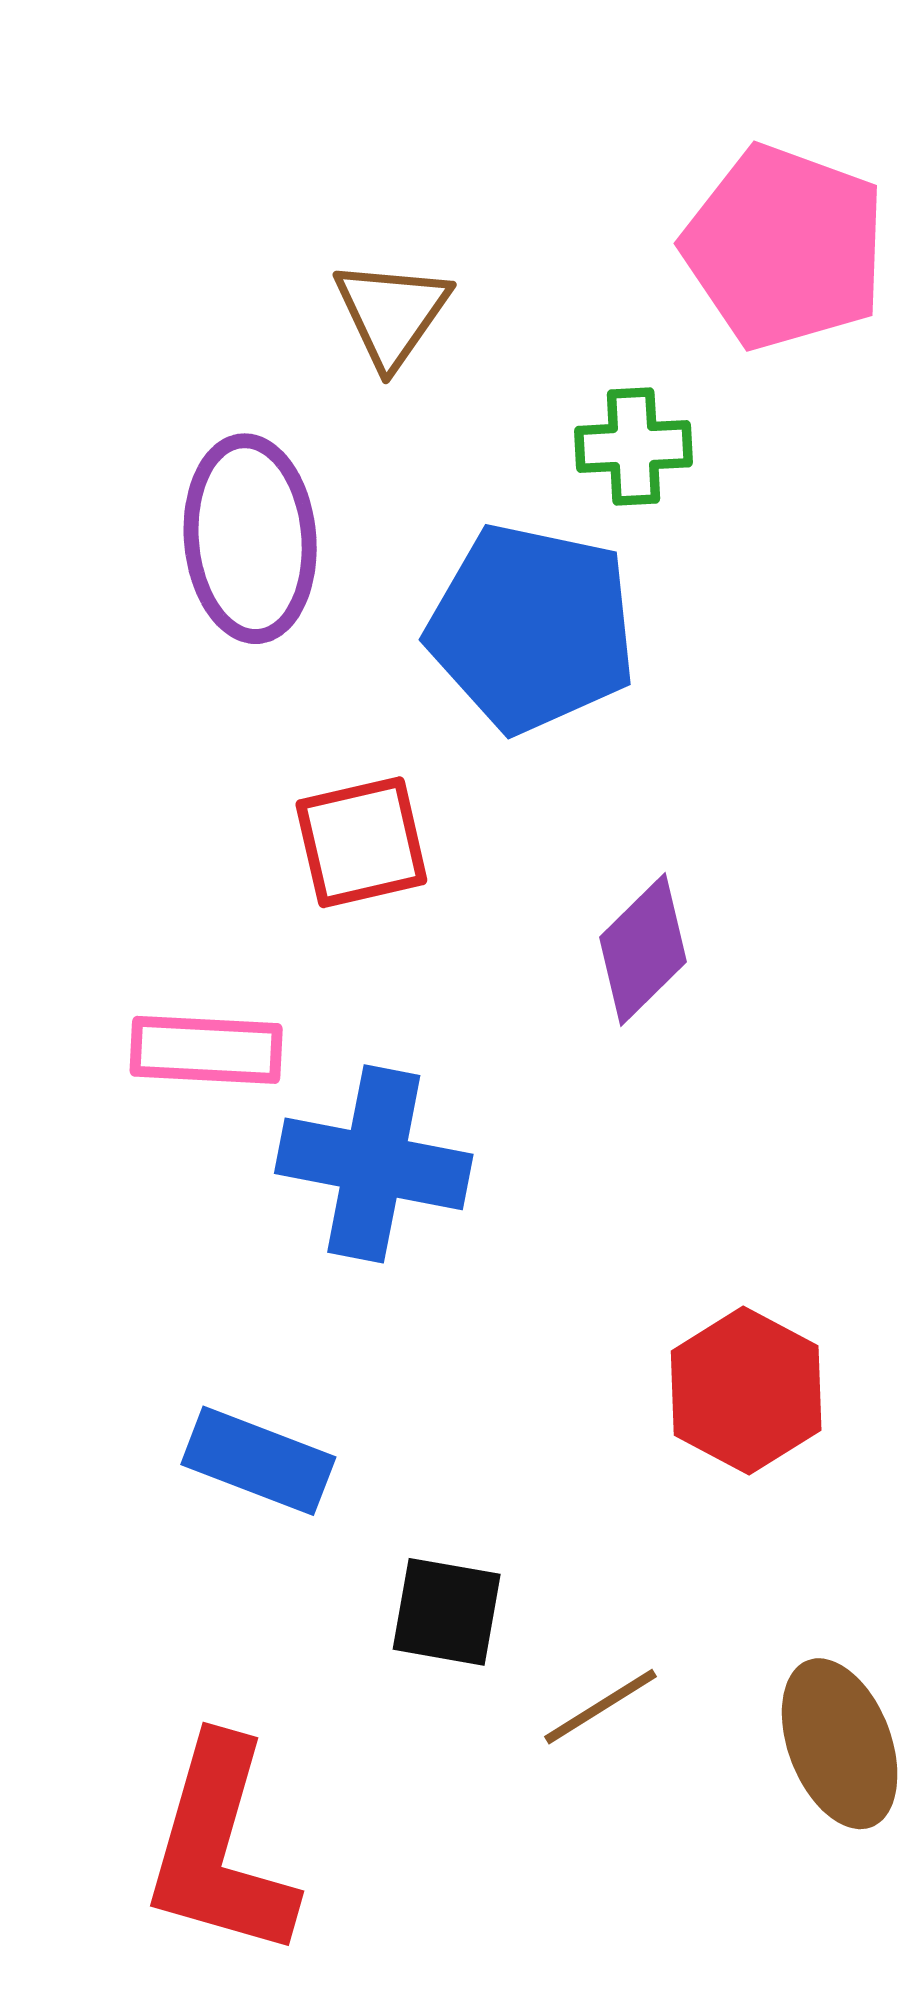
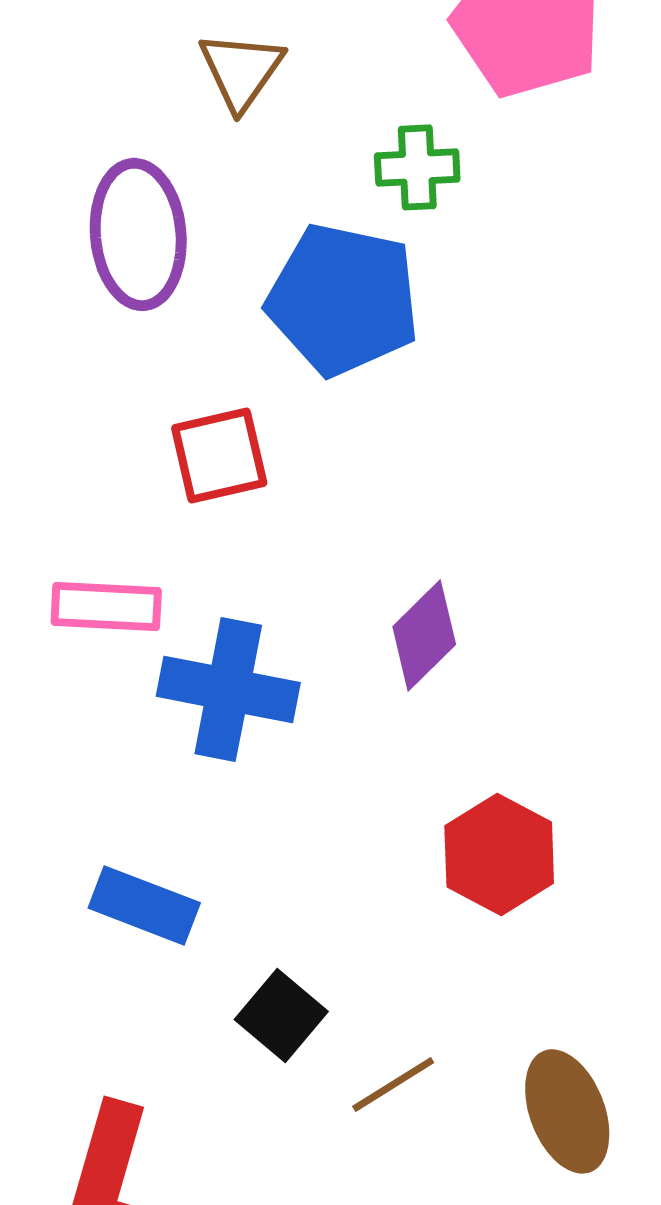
purple diamond: (643, 950) -> (424, 635), moved
black square: (447, 1612) -> (281, 1015), turned 30

